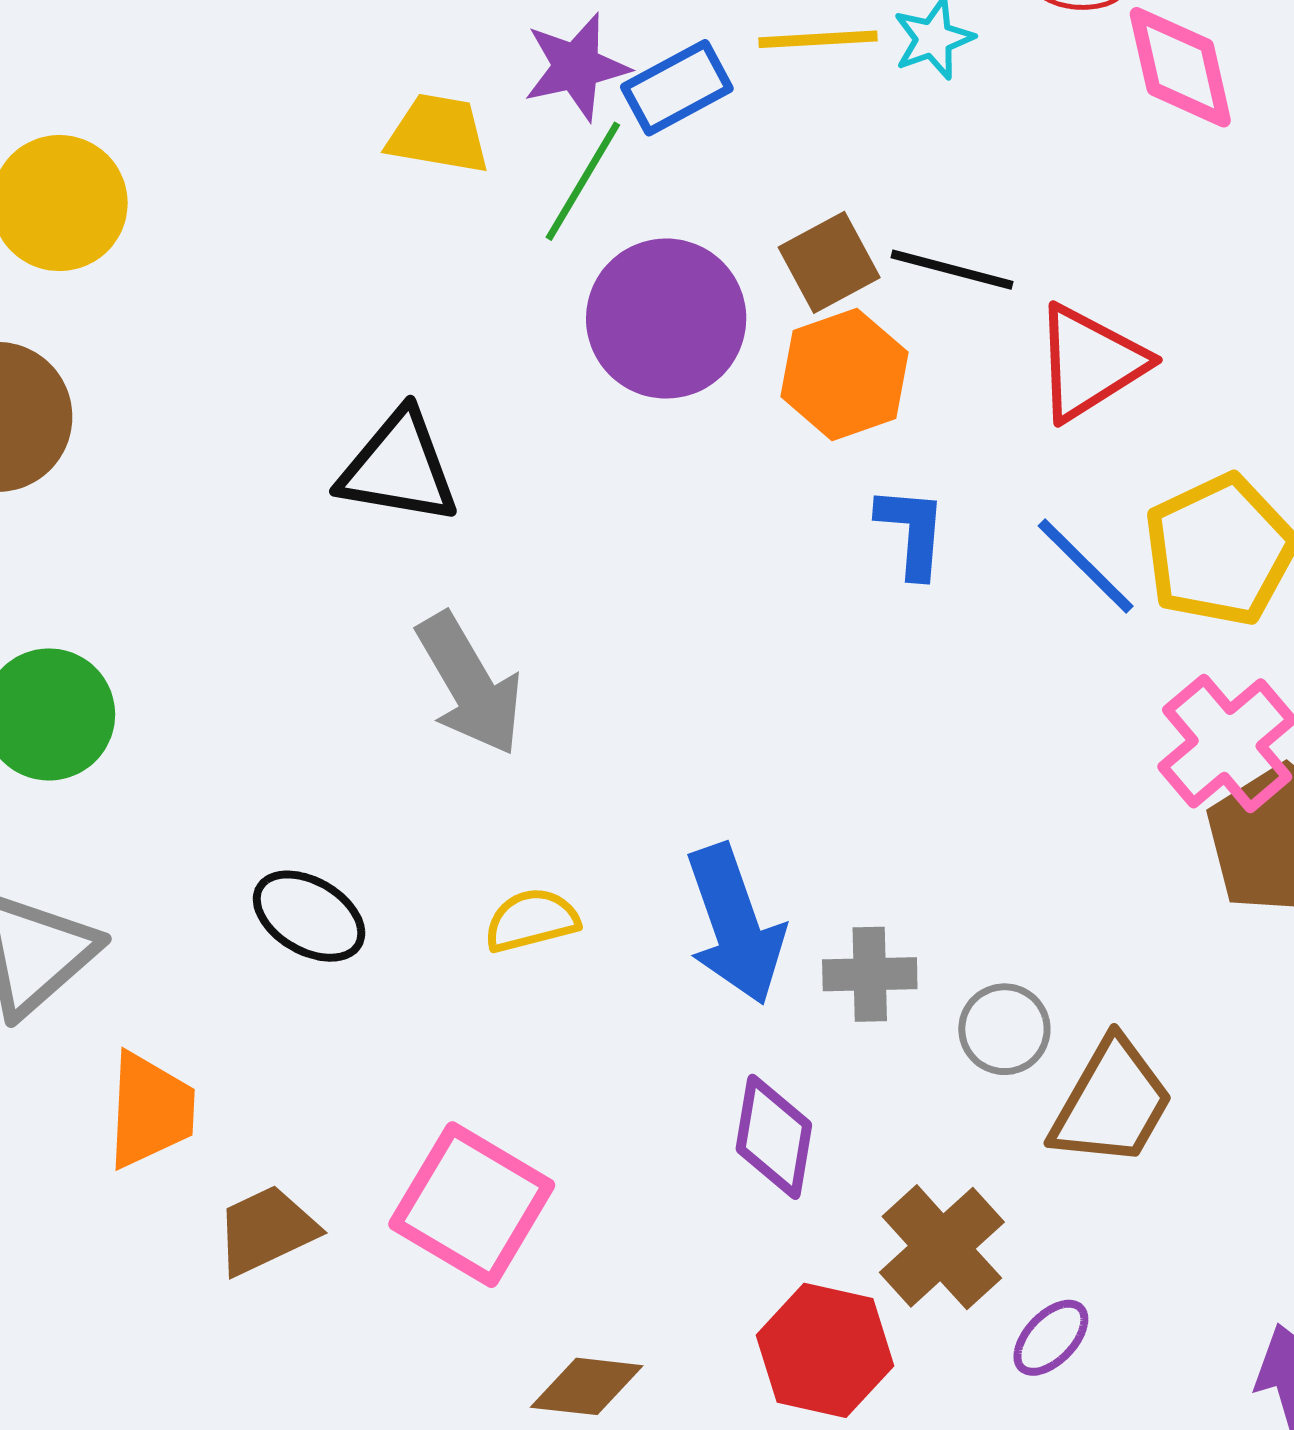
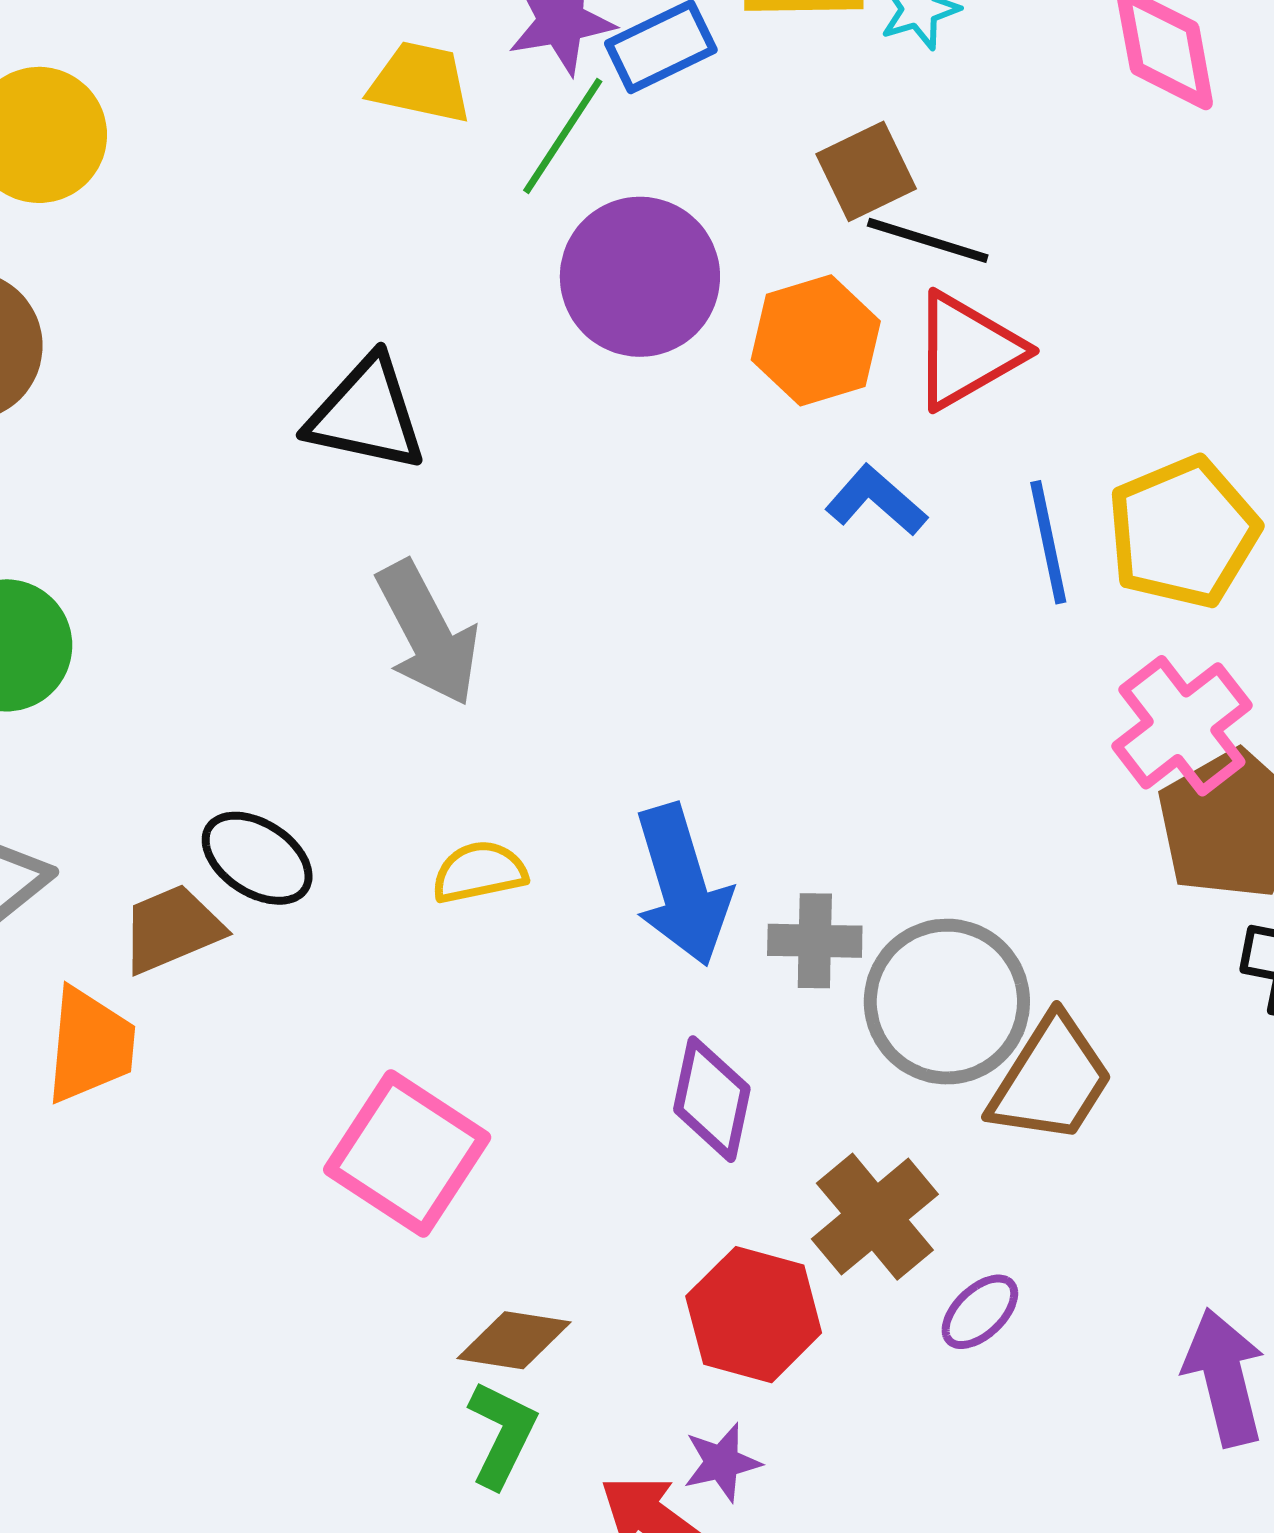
brown square: (829, 262) -> (866, 171), moved
red triangle: (1090, 363) -> (967, 351), moved
blue L-shape: (912, 532) -> (876, 500), turned -56
blue line: (1086, 566) -> (1048, 542), turned 31
gray circle: (1004, 1029) -> (947, 1002), size x1.8
brown trapezoid: (266, 1230) -> (172, 929), moved

